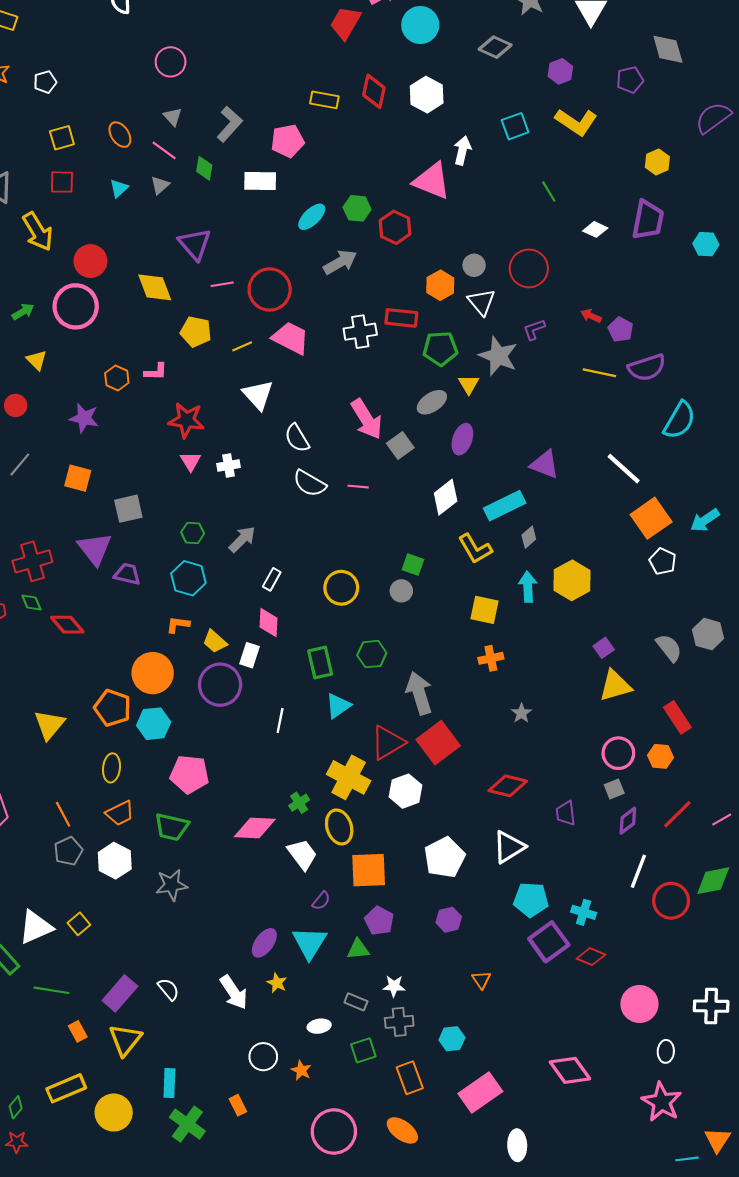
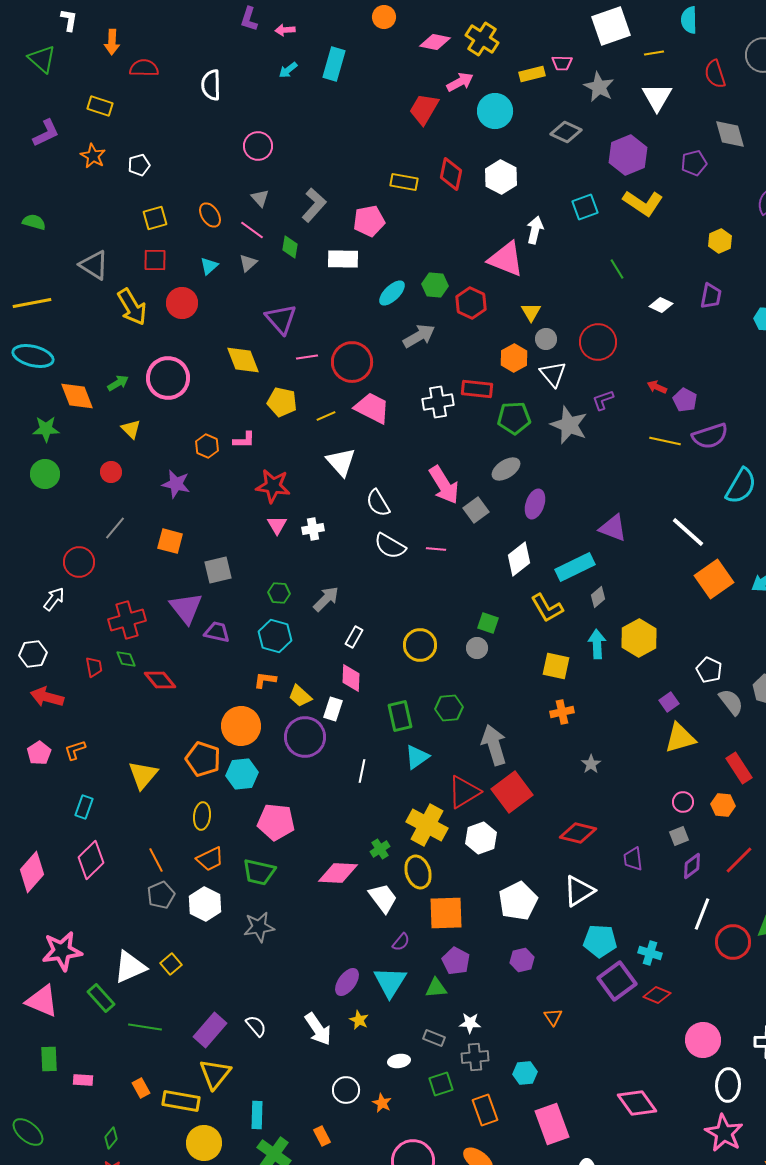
purple hexagon: (560, 71) -> (628, 155), size x1.6
purple trapezoid: (648, 220) -> (711, 296), size x0.7
red circle: (90, 261) -> (182, 303), moved
yellow triangle: (469, 384) -> (531, 312), moved
white pentagon: (663, 561) -> (709, 670), moved
pink circle: (618, 753) -> (683, 802), size x0.7
orange rectangle: (78, 1031) -> (141, 1088), moved
white ellipse: (666, 1051) -> (728, 1085), size x1.5
yellow rectangle: (66, 1088) -> (181, 1101), moved, turned 33
pink rectangle: (480, 1093) -> (552, 1124), turned -75

